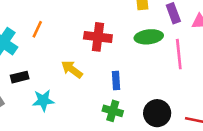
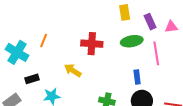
blue rectangle: (116, 81) -> (137, 77), moved

